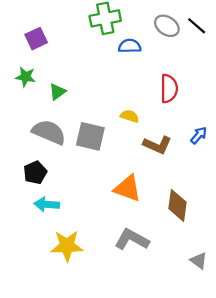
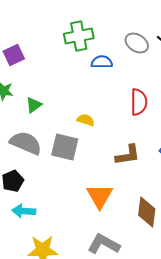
yellow semicircle: (130, 116) -> (86, 120), moved
brown L-shape: (157, 145) -> (128, 155), turned -32
orange triangle: (128, 188) -> (100, 196), turned 40

